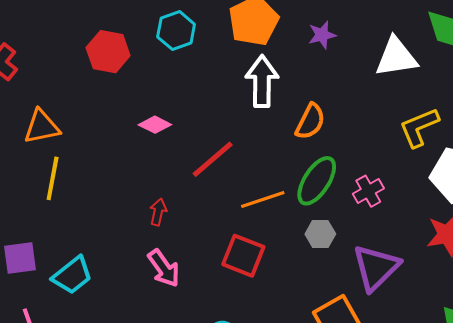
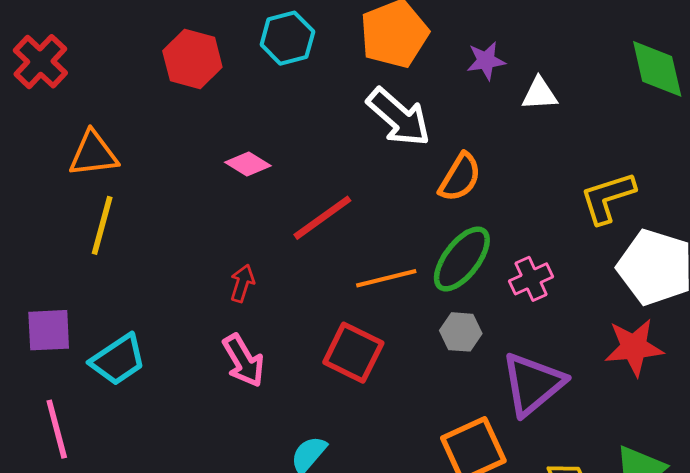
white triangle: (396, 57) -> (540, 94), moved, size x0.6
white arrow: (262, 81) -> (399, 117), turned 126

